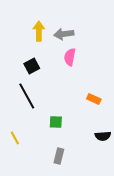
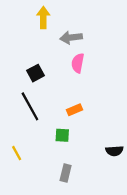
yellow arrow: (39, 31) -> (43, 18), moved
orange rectangle: (94, 99) -> (74, 110), moved, turned -48

